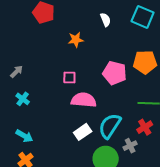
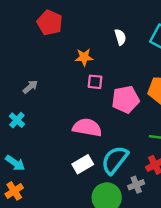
gray arrow: (17, 72) -> (30, 87), moved
pink pentagon: (115, 73) -> (126, 99), turned -30
pink square: (69, 77) -> (95, 82), moved

